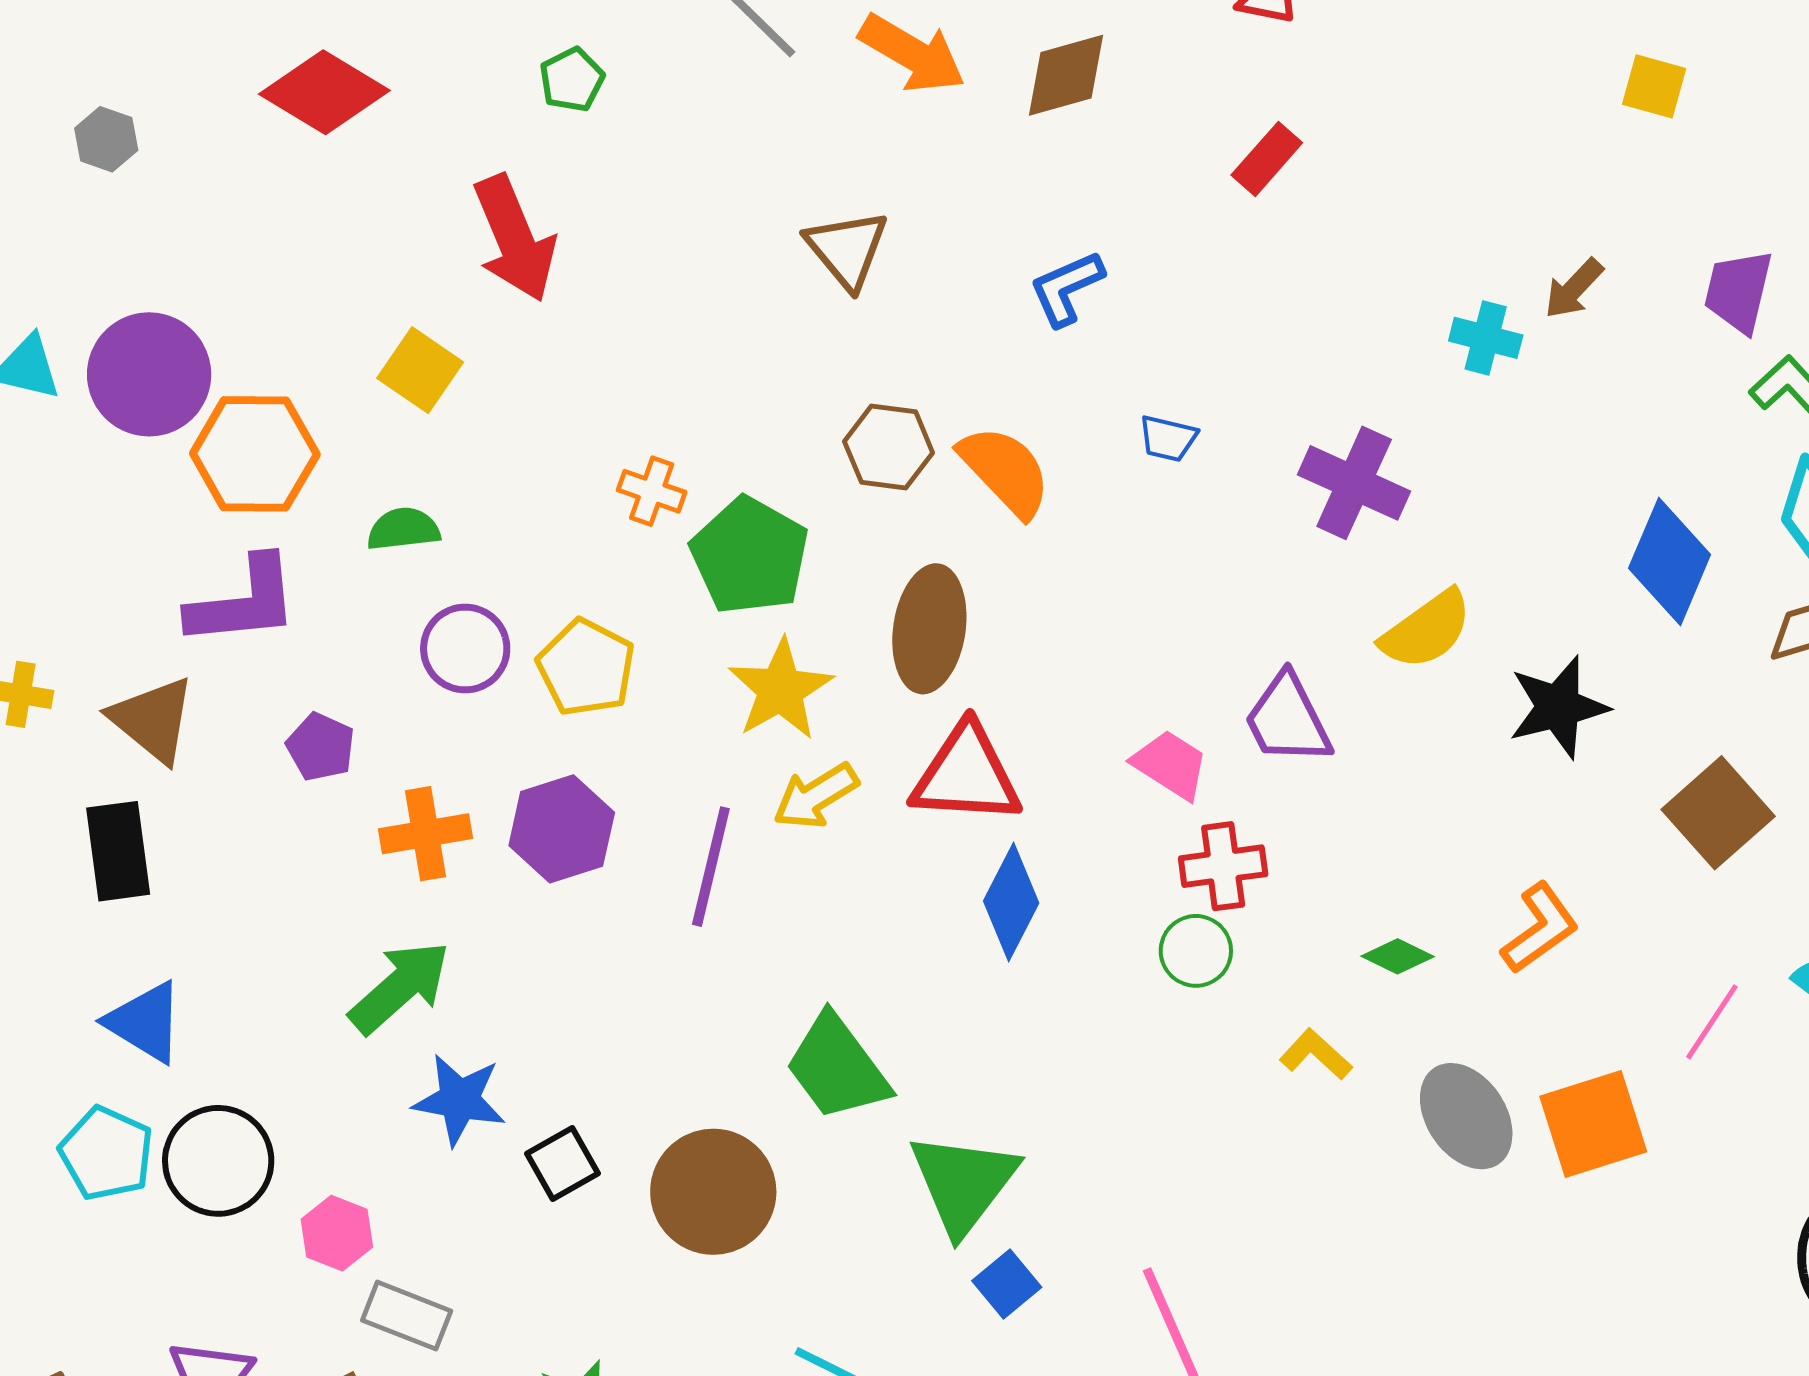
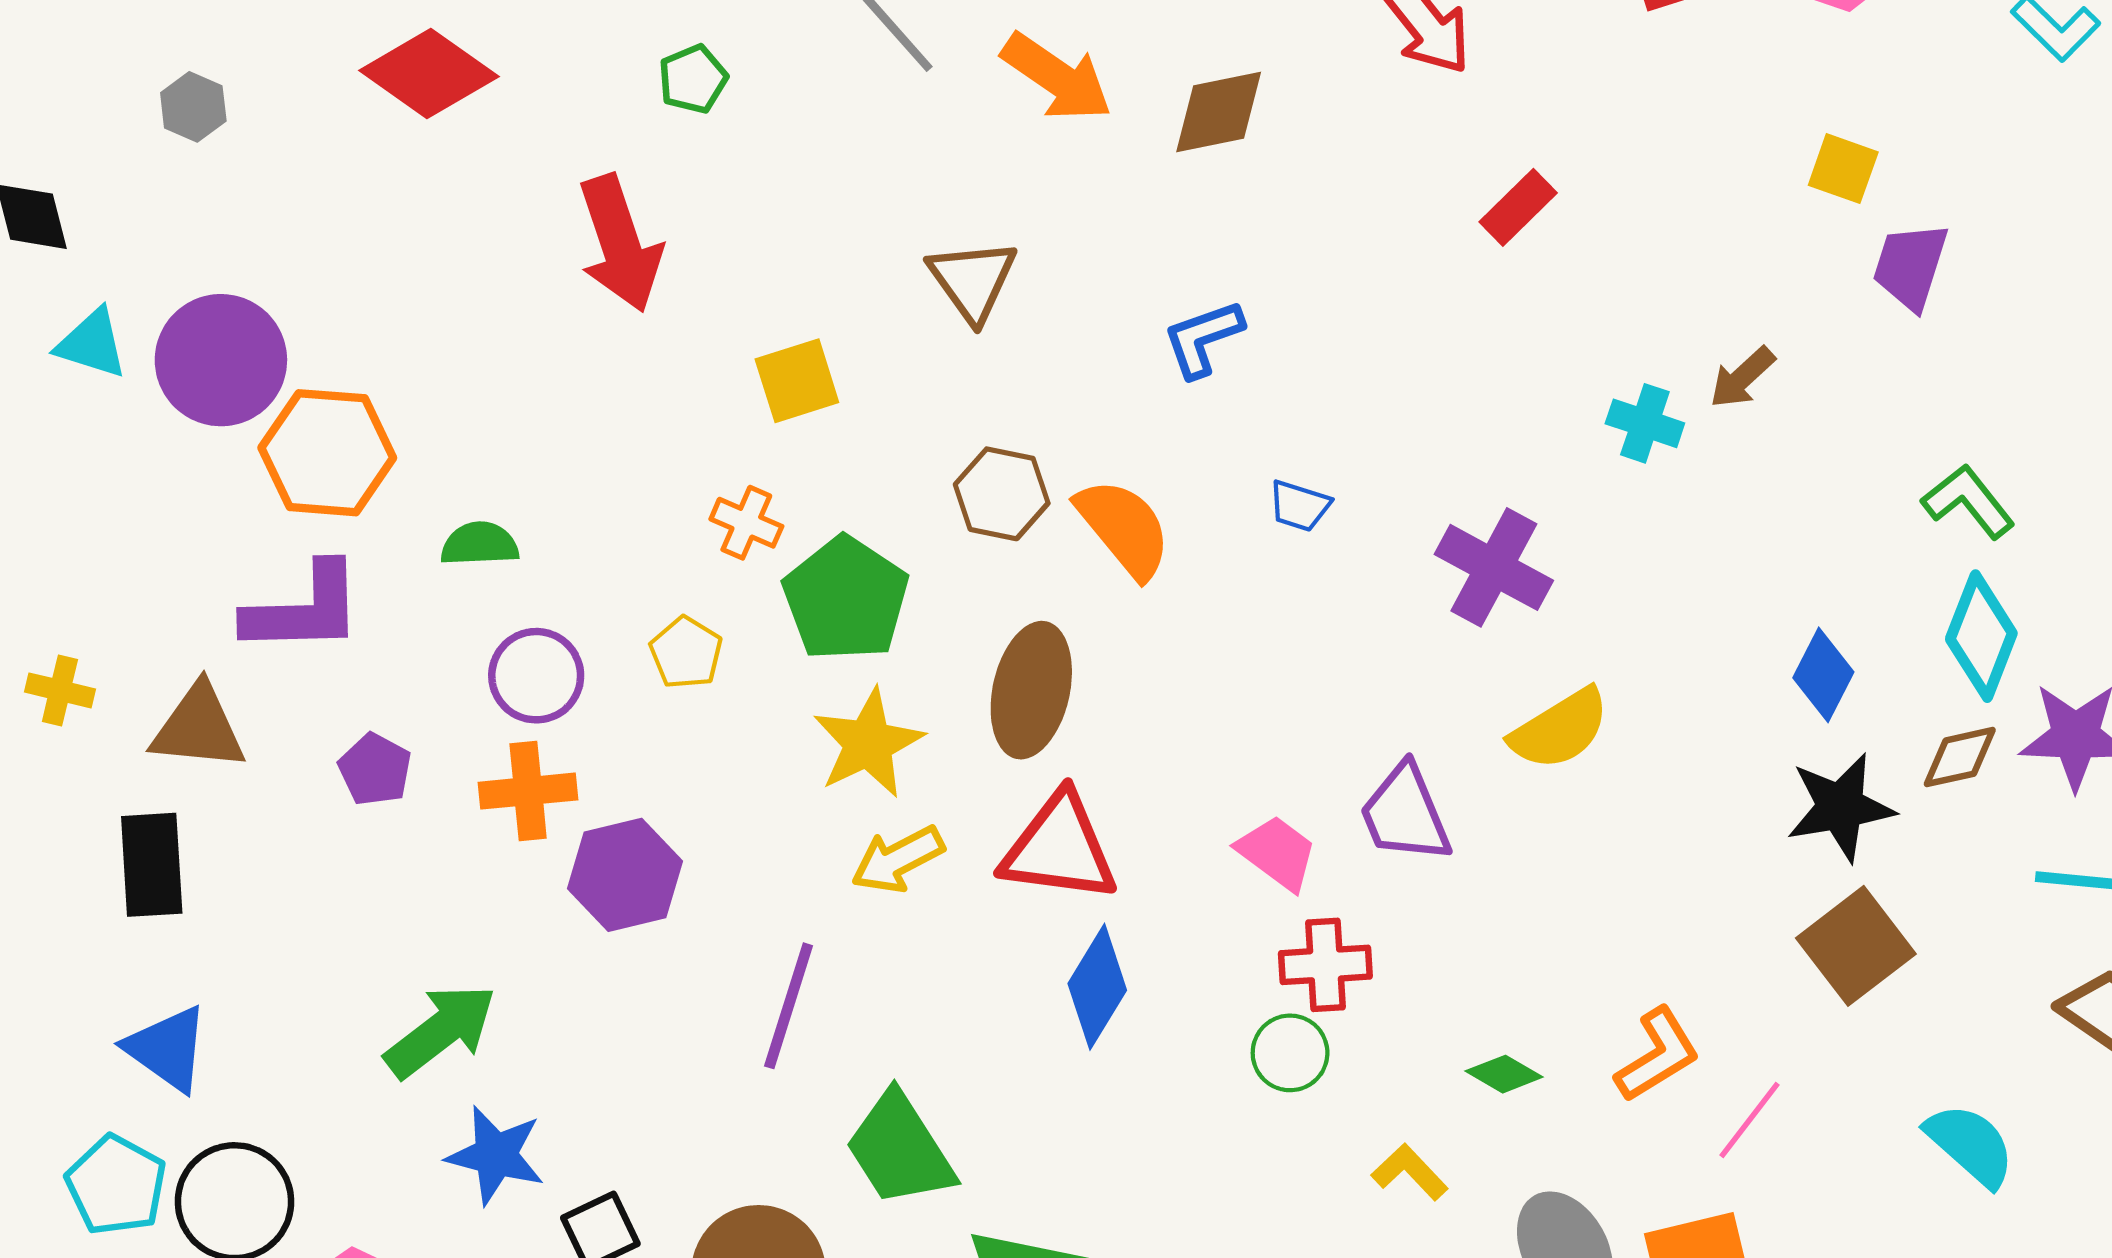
red rectangle: (1267, 159) -> (1518, 207), moved
purple trapezoid: (1738, 291) -> (1910, 266), moved
yellow square: (420, 370) -> (797, 381), moved, turned 34
blue diamond: (1670, 561) -> (1823, 675), size x0.7
yellow pentagon: (586, 668) -> (686, 653), moved, size x0.7
black star: (1558, 707) -> (1840, 807), moved
brown triangle: (153, 720) -> (198, 727), turned -38
orange cross: (426, 834) -> (528, 791), moved
purple line: (711, 867) -> (789, 1006), moved
pink line: (1712, 1022) -> (1750, 1120), moved

